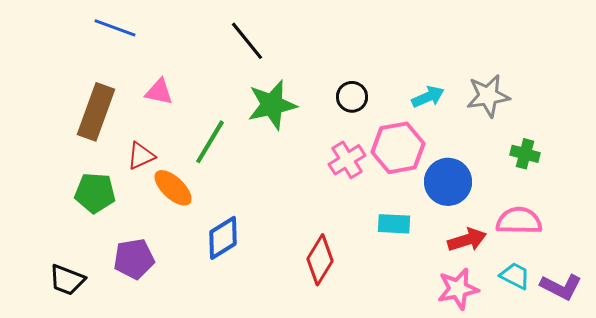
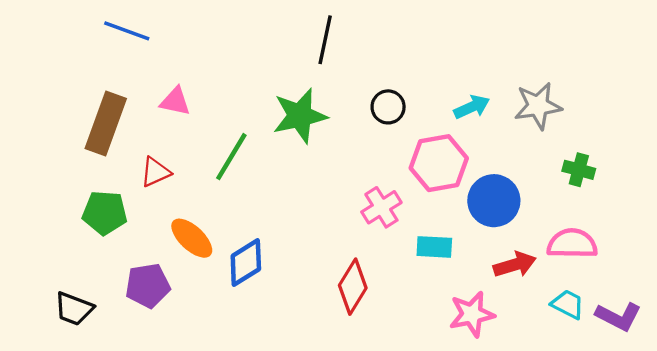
black line: (247, 41) -> (325, 40), moved, turned 51
pink cross: (347, 160) -> (381, 207), moved
orange ellipse: (173, 188) -> (192, 238), moved
pink star: (458, 289) -> (472, 314), moved

